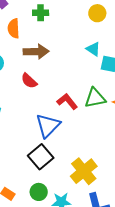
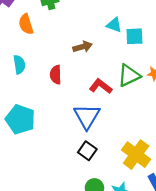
brown arrow: (36, 52) -> (83, 47), moved, size x0.7
red semicircle: (29, 81) -> (56, 75), turned 60
black square: (41, 157) -> (87, 151), size x0.7

